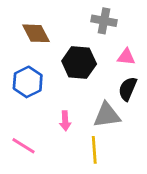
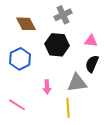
gray cross: (104, 21) -> (63, 15), moved, turned -36

